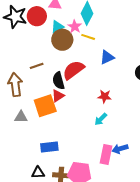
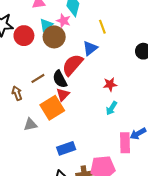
red circle: (37, 16) -> (24, 36), moved
yellow line: (88, 37) -> (102, 27), moved, turned 64
blue triangle: (107, 57) -> (90, 48), moved
brown line: (37, 66) -> (38, 78), moved
brown arrow: (15, 85) -> (17, 93), size x0.6

